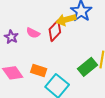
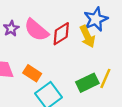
yellow arrow: (66, 20) -> (87, 36), moved, turned -114
pink semicircle: (33, 33) -> (36, 30), size x1.6

